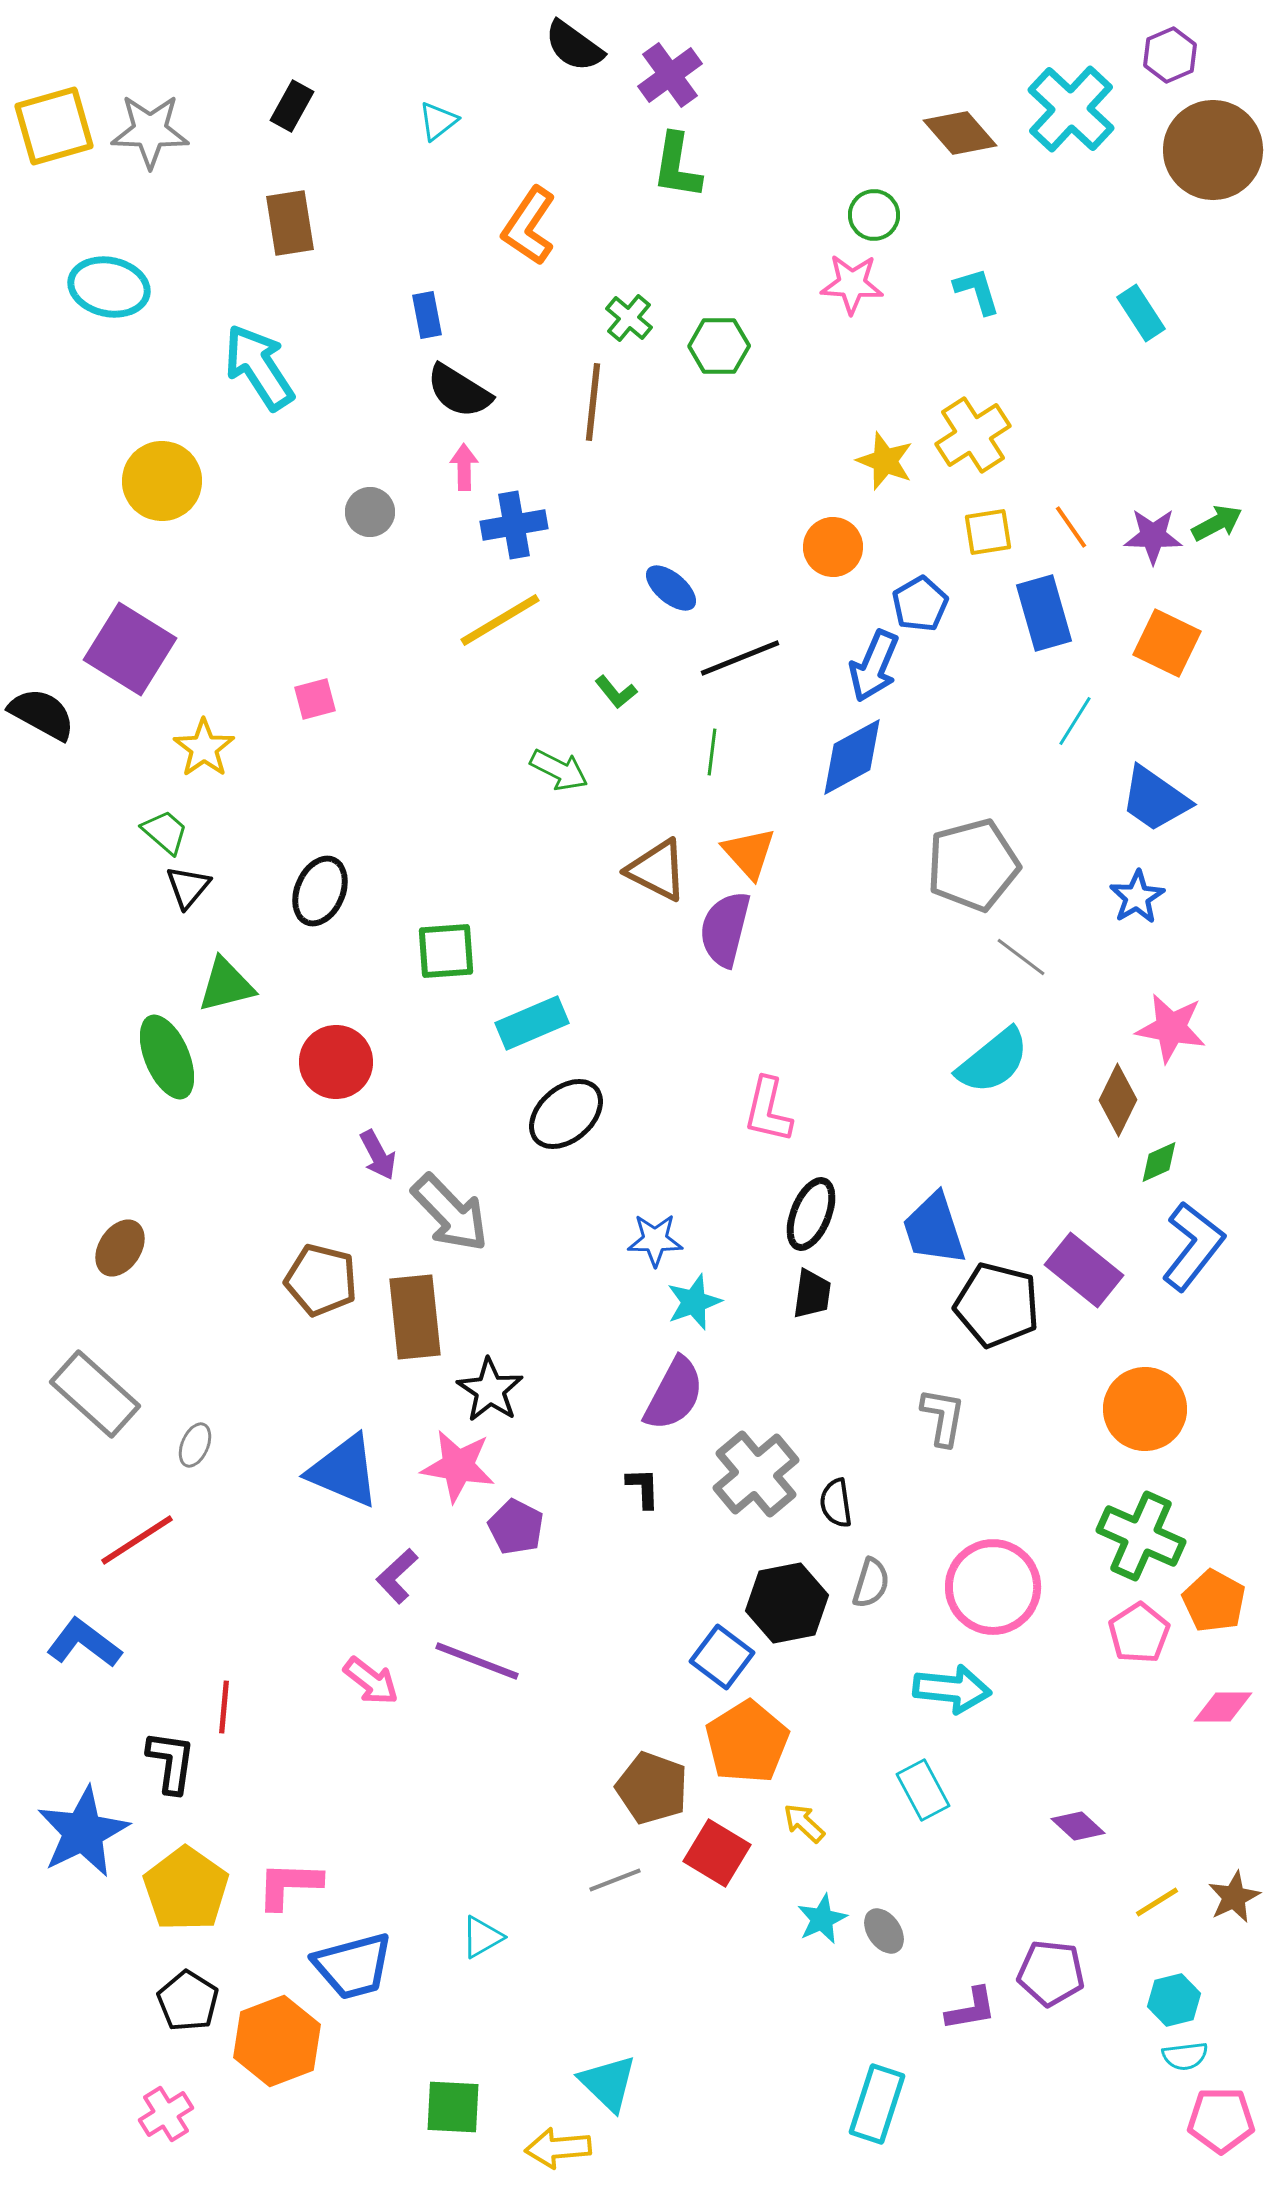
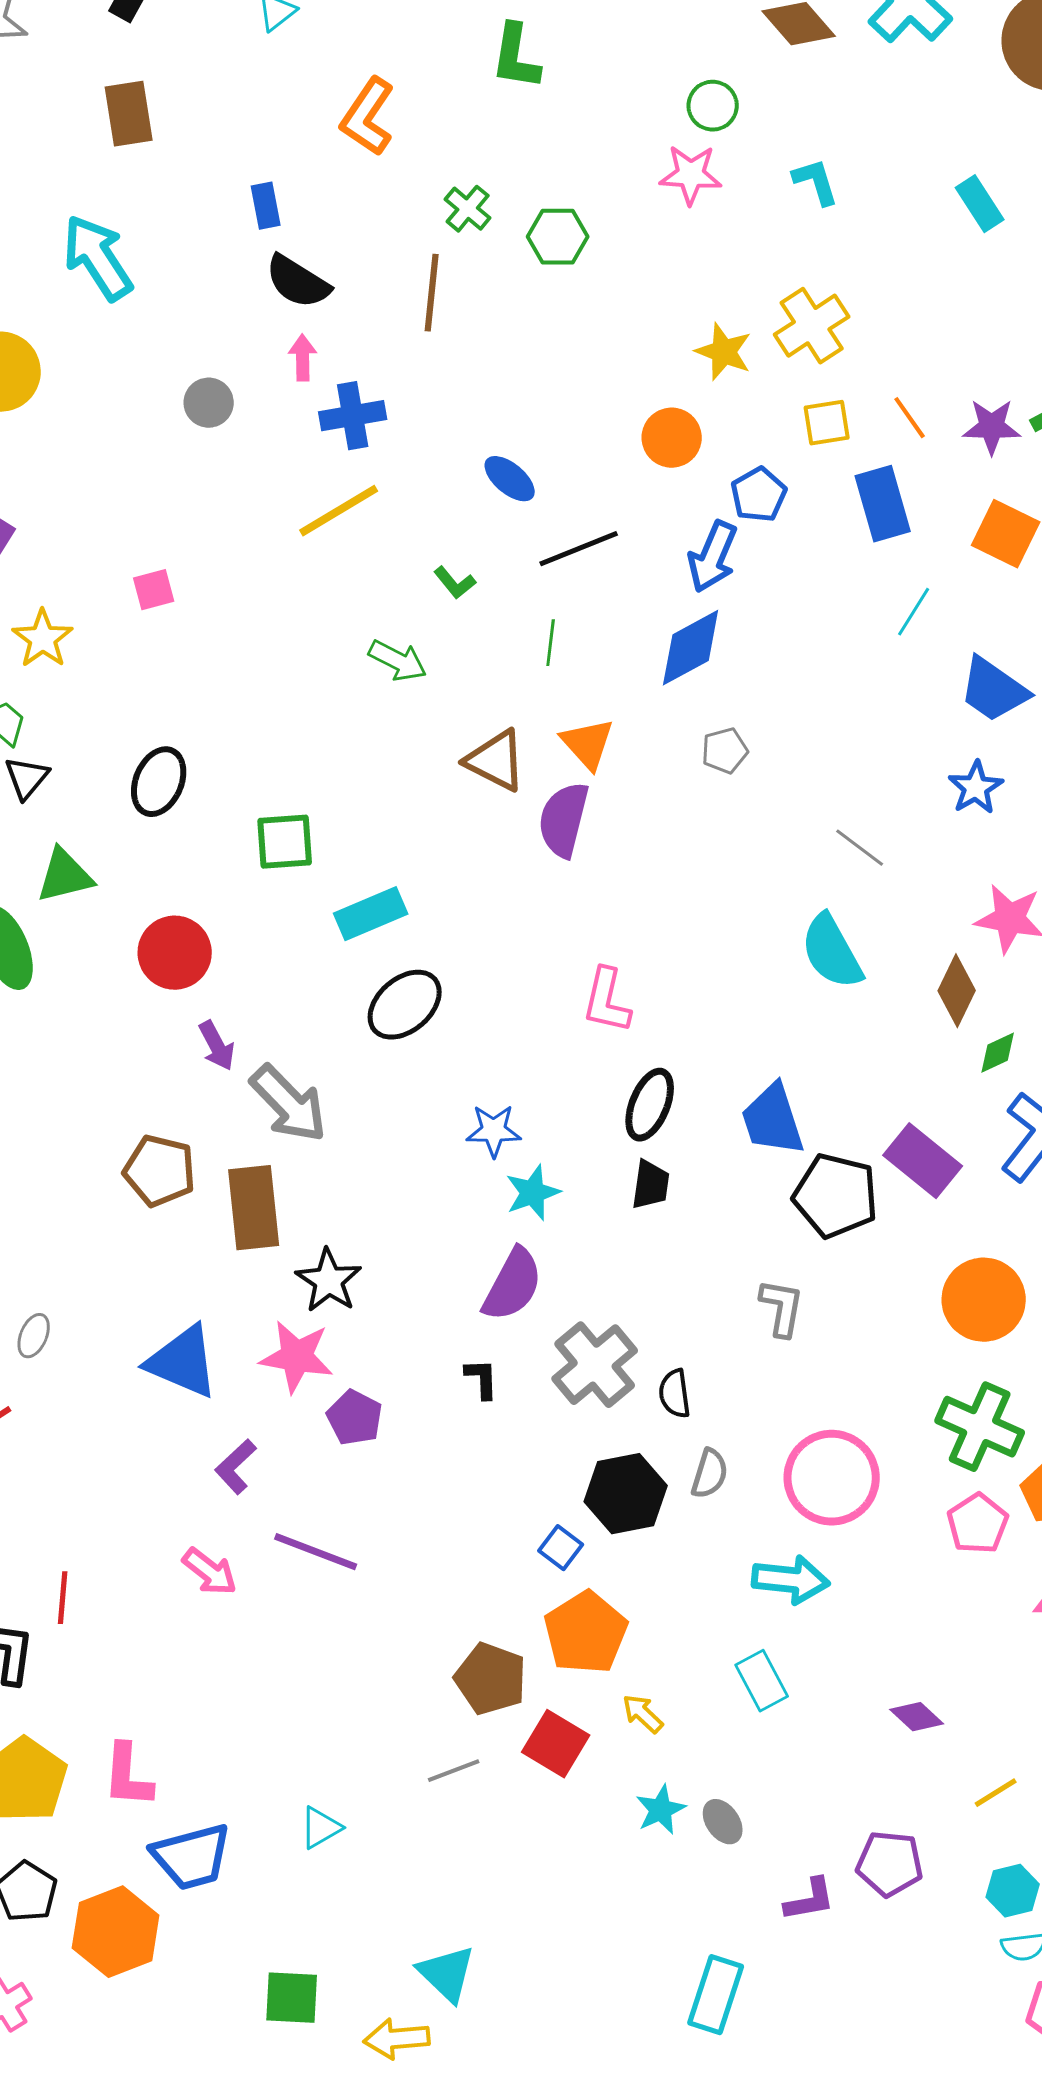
gray pentagon: (973, 865) -> (725, 751), moved, size x0.5
cyan semicircle: (993, 1061) -> (832, 952), turned 100
blue square: (722, 1657) -> (561, 1548), size x0.7
pink L-shape: (289, 1885) -> (128, 1776), turned -88

